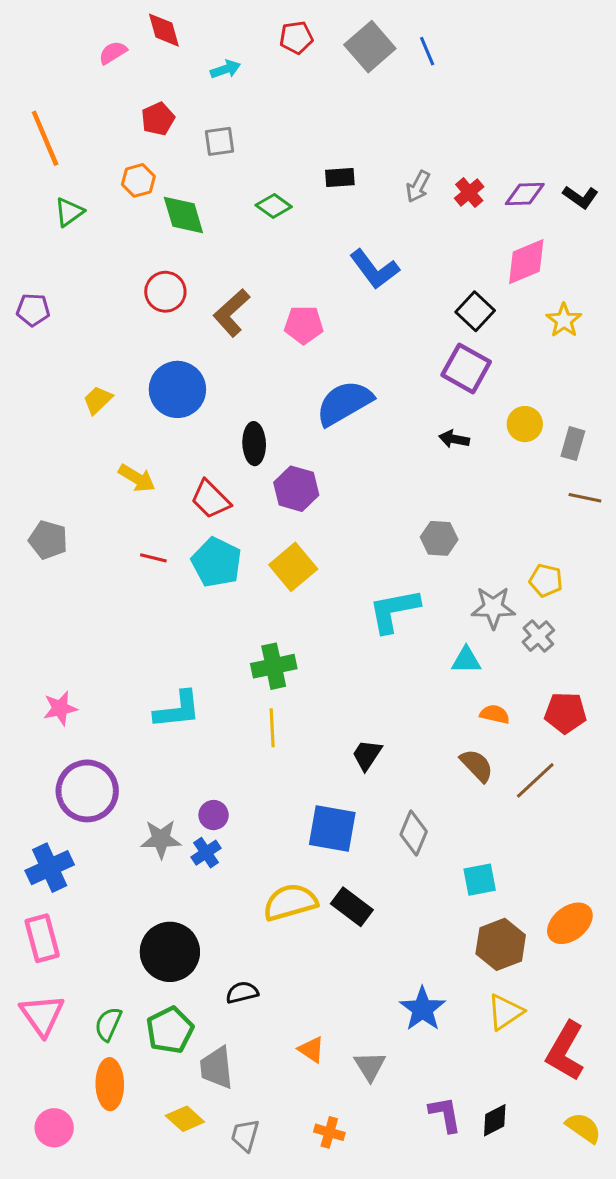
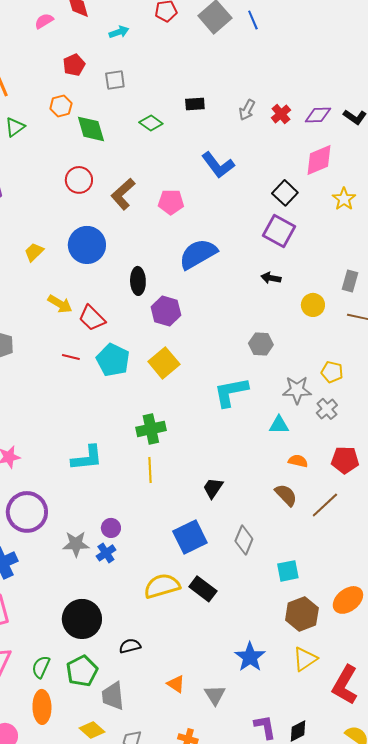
yellow circle: (525, 424) -> (313, 305), moved
red trapezoid: (211, 499) -> (92, 318), moved
blue square: (332, 829) -> (190, 537), turned -36

